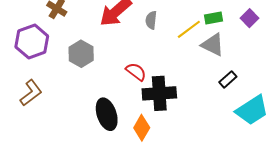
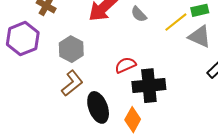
gray semicircle: (151, 20) -> (139, 14), turned -48
red semicircle: (136, 72) -> (125, 65), turned -60
brown L-shape: (31, 93) -> (72, 83), moved

